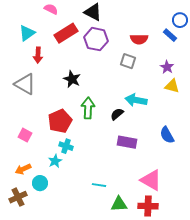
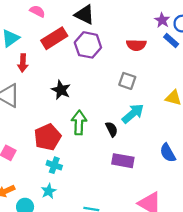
gray square: (128, 61) -> (127, 81), moved
purple star: (167, 67) -> (162, 20), moved
cyan arrow: (136, 100) -> (133, 114), turned 130
black semicircle: (117, 114) -> (112, 129), turned 104
cyan star: (55, 161) -> (49, 191), moved

